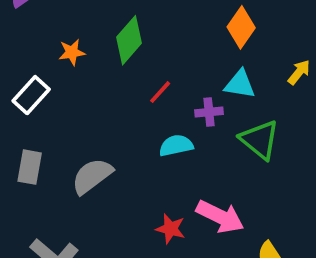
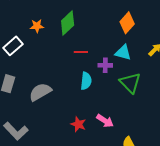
red line: (160, 92) -> (81, 52), turned 40
cyan semicircle: (176, 145) -> (86, 81), turned 102
pink arrow: (220, 217) -> (105, 121), size x0.7

